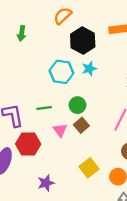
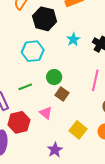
cyan star: (89, 69) -> (73, 39), moved
pink triangle: (60, 130) -> (46, 113), moved
purple star: (46, 183) -> (55, 150), moved

